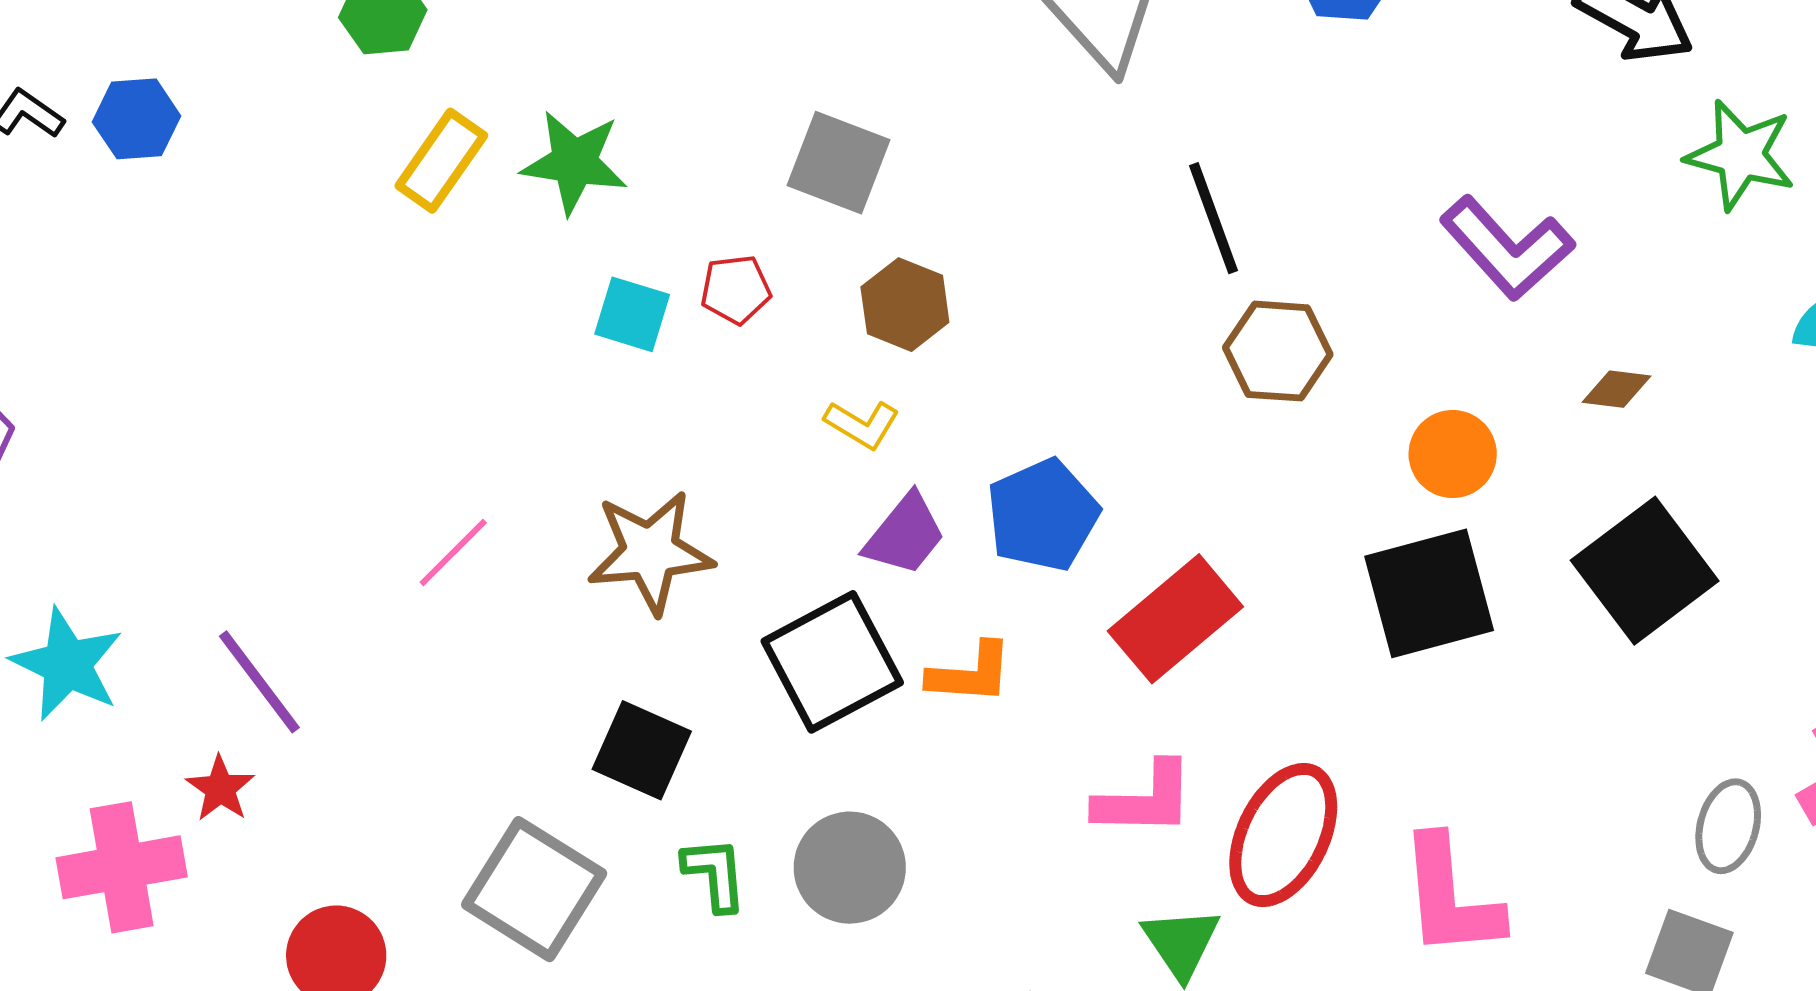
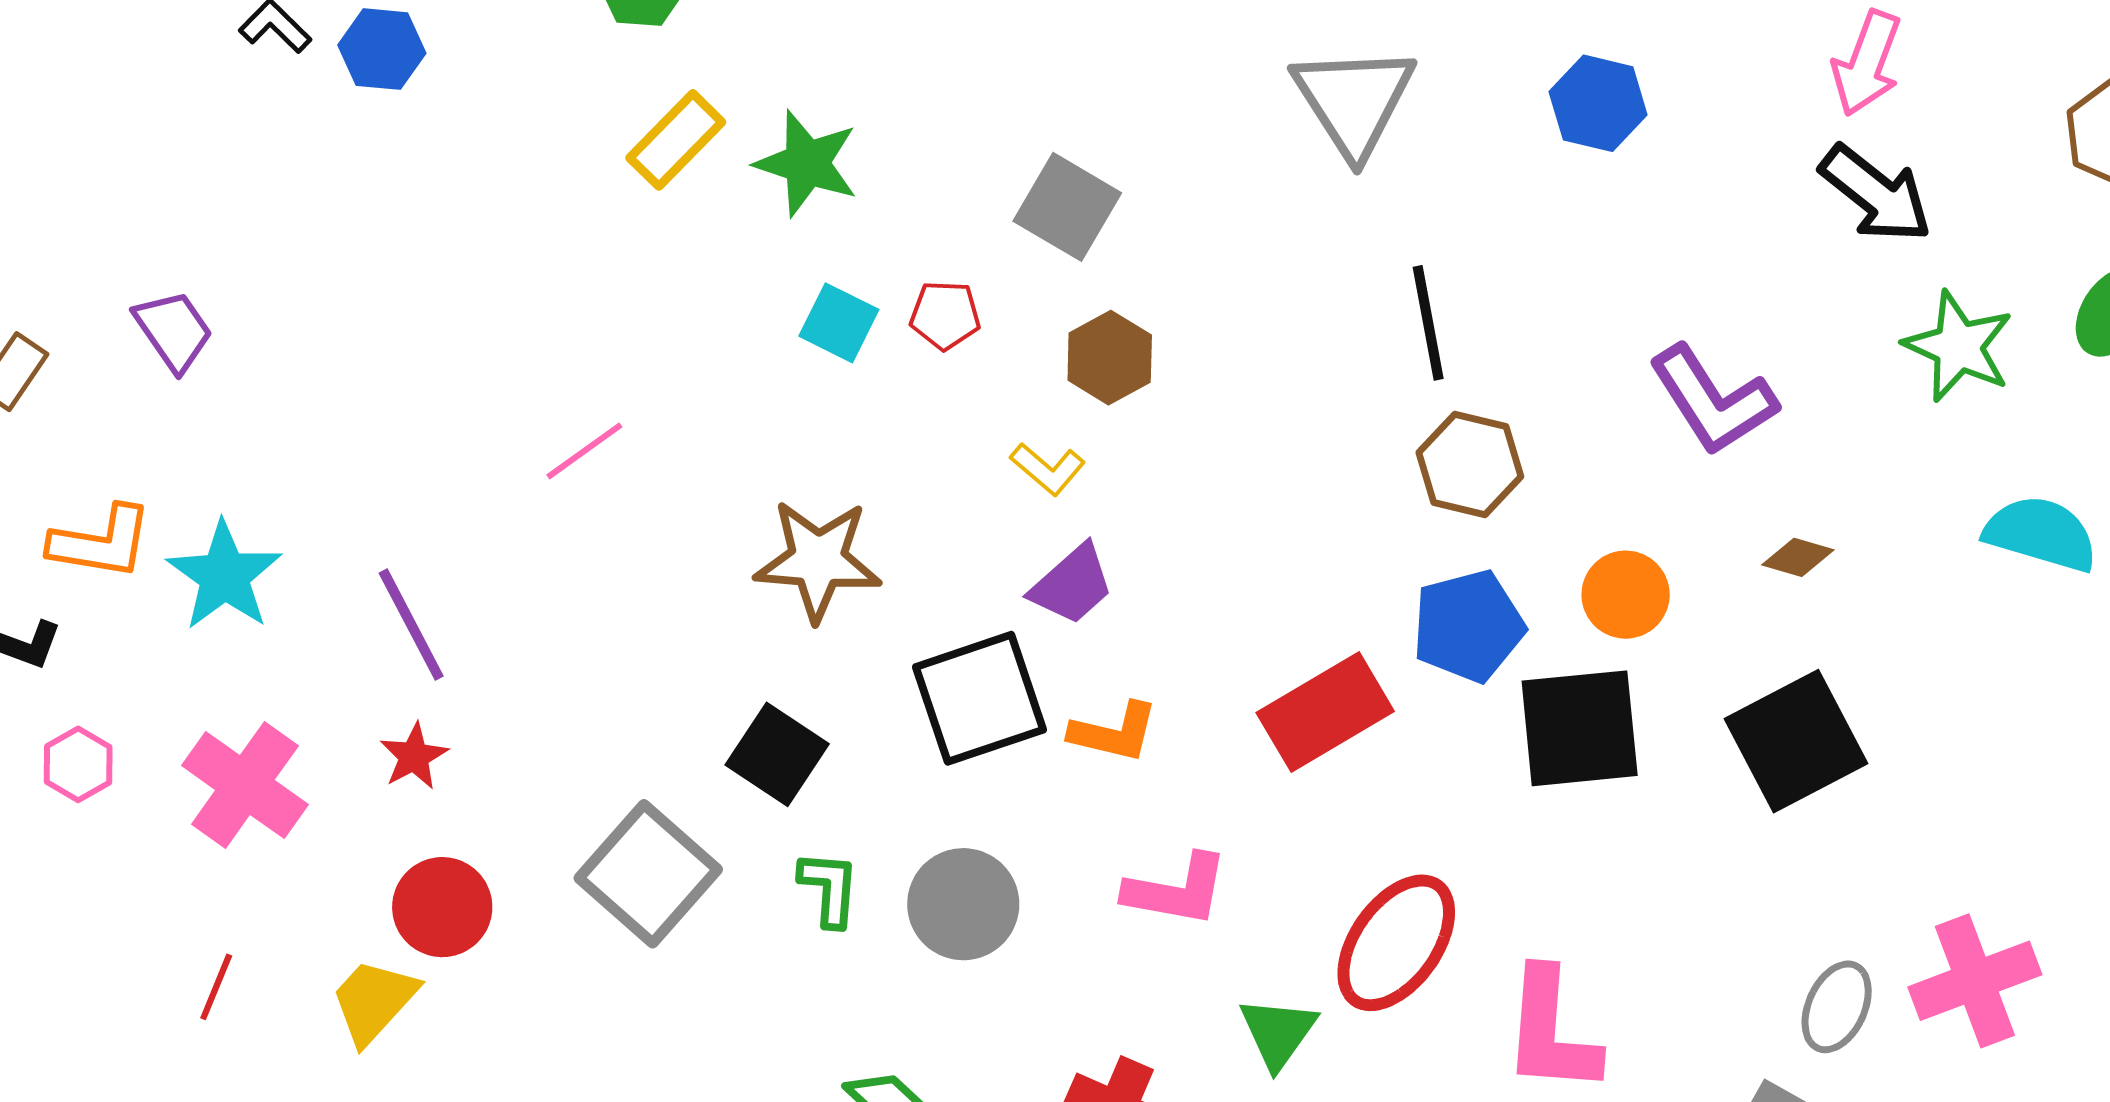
blue pentagon: (1043, 515) -> (1468, 626), moved
pink line: (453, 552) -> (584, 451), moved
red star: (220, 789) -> (414, 756), moved
pink L-shape: (1145, 799) -> (1177, 890), moved
pink cross: (122, 867) -> (245, 785), turned 36

